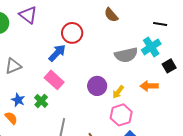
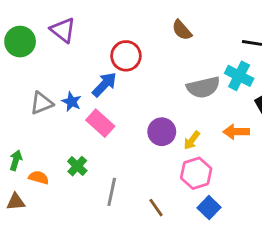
cyan cross: (151, 47) -> (239, 76), turned -30
blue star: (18, 100) -> (72, 102), moved
green cross: (41, 101) -> (77, 166), moved
orange semicircle: (11, 118) -> (39, 178), turned -32

